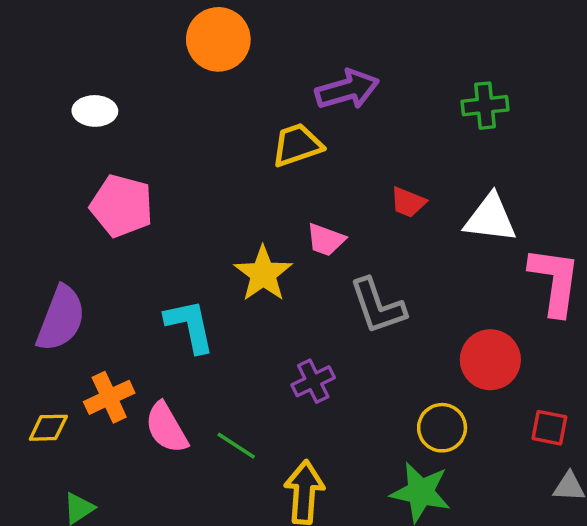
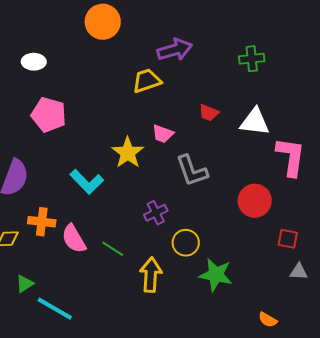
cyan L-shape: (190, 326) -> (87, 182), turned 148
orange cross: (109, 397) -> (42, 222), turned 32
yellow circle: (442, 428) -> (186, 243), moved

